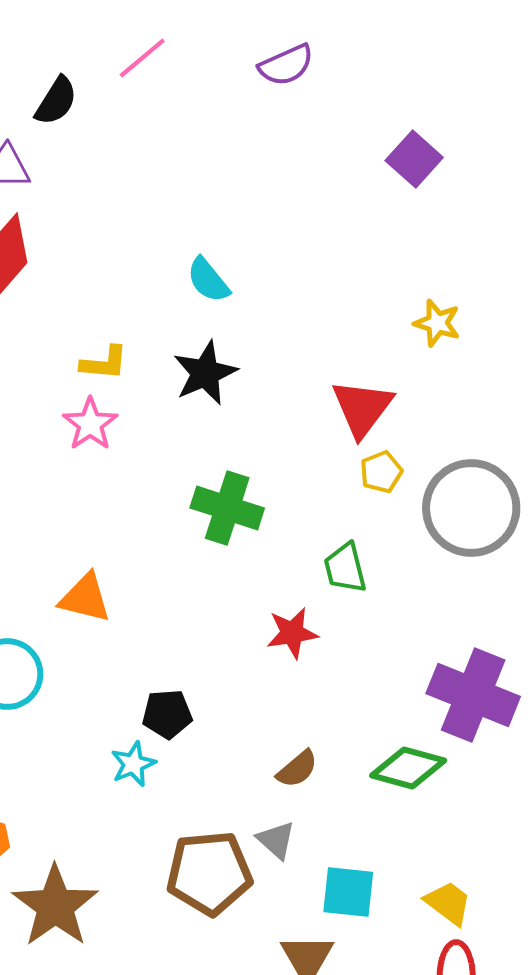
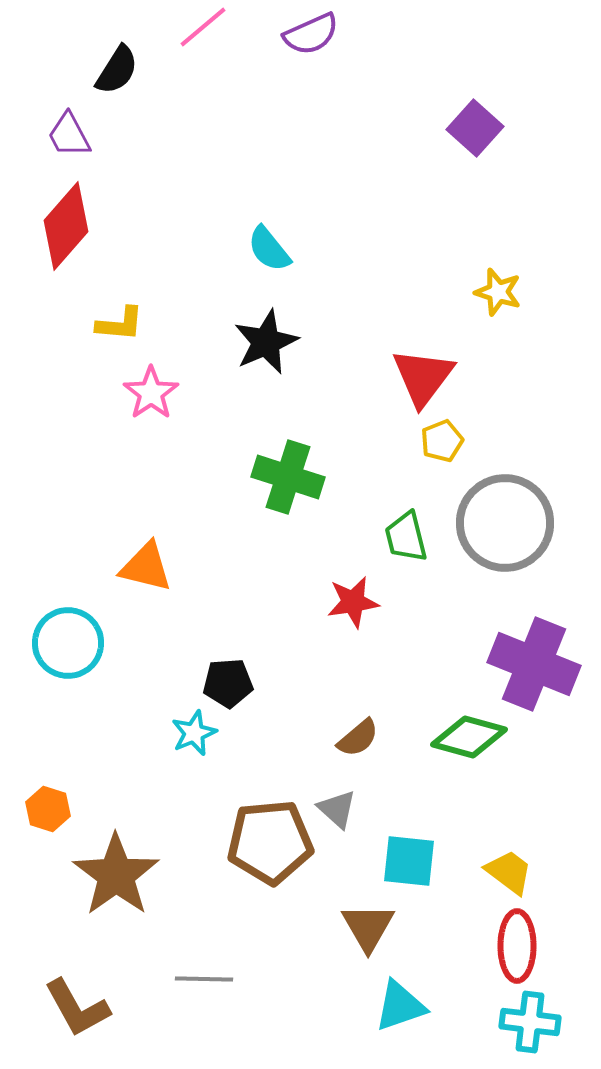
purple semicircle: (286, 65) -> (311, 34), moved
yellow L-shape: (104, 363) -> (120, 324), moved
gray circle: (471, 508) -> (505, 523), moved

